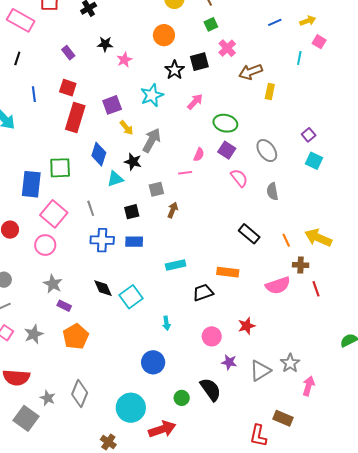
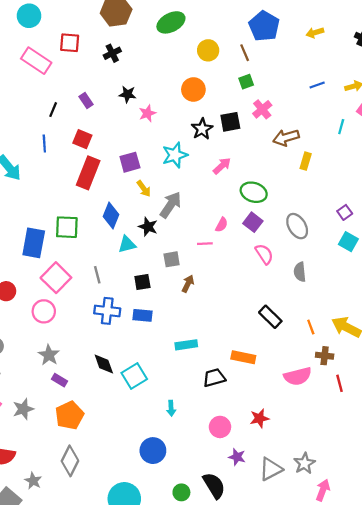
black line: (17, 58) -> (53, 110), moved
gray diamond: (80, 393) -> (70, 461), moved

